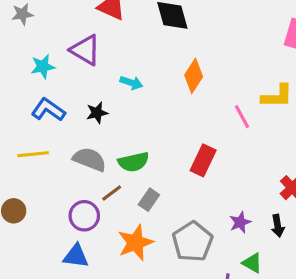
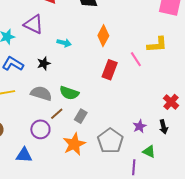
red rectangle: (203, 160) -> (110, 70), moved
green semicircle: (134, 162) -> (69, 93), turned 36
blue triangle: (76, 256) -> (24, 155), moved

